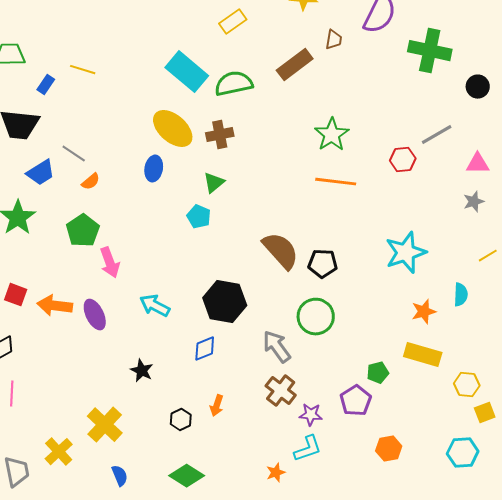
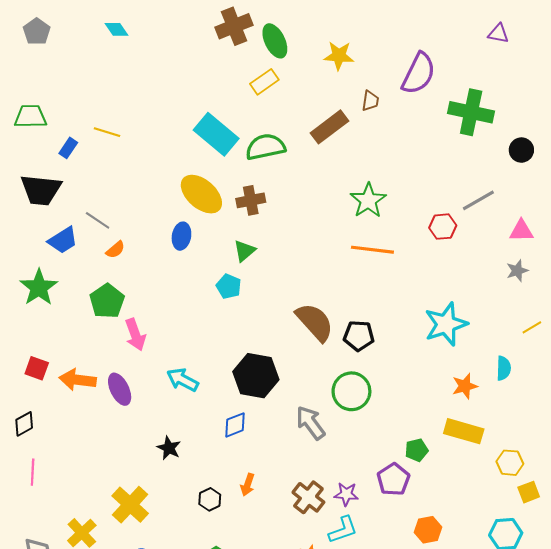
brown cross: (281, 391) -> (308, 497), moved

